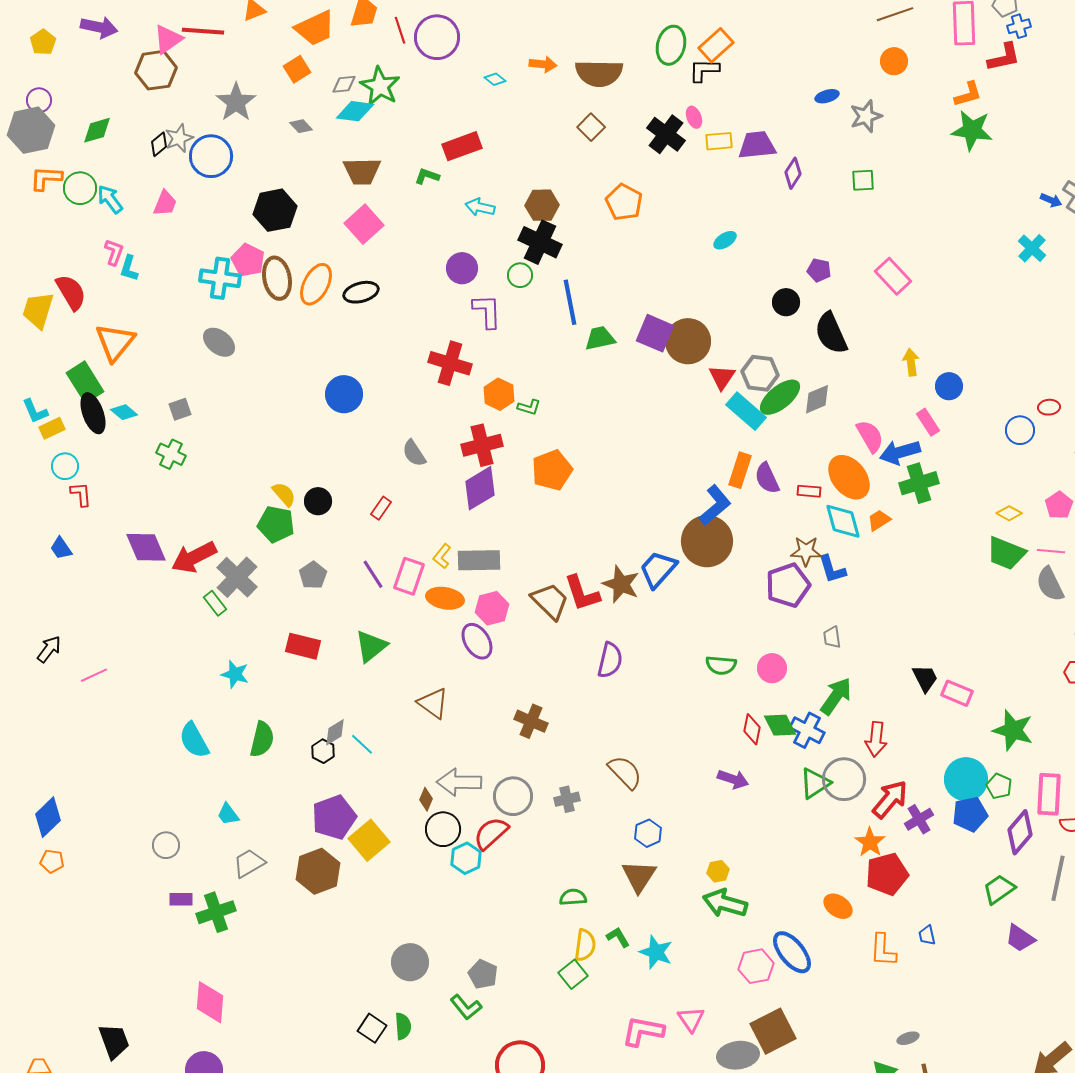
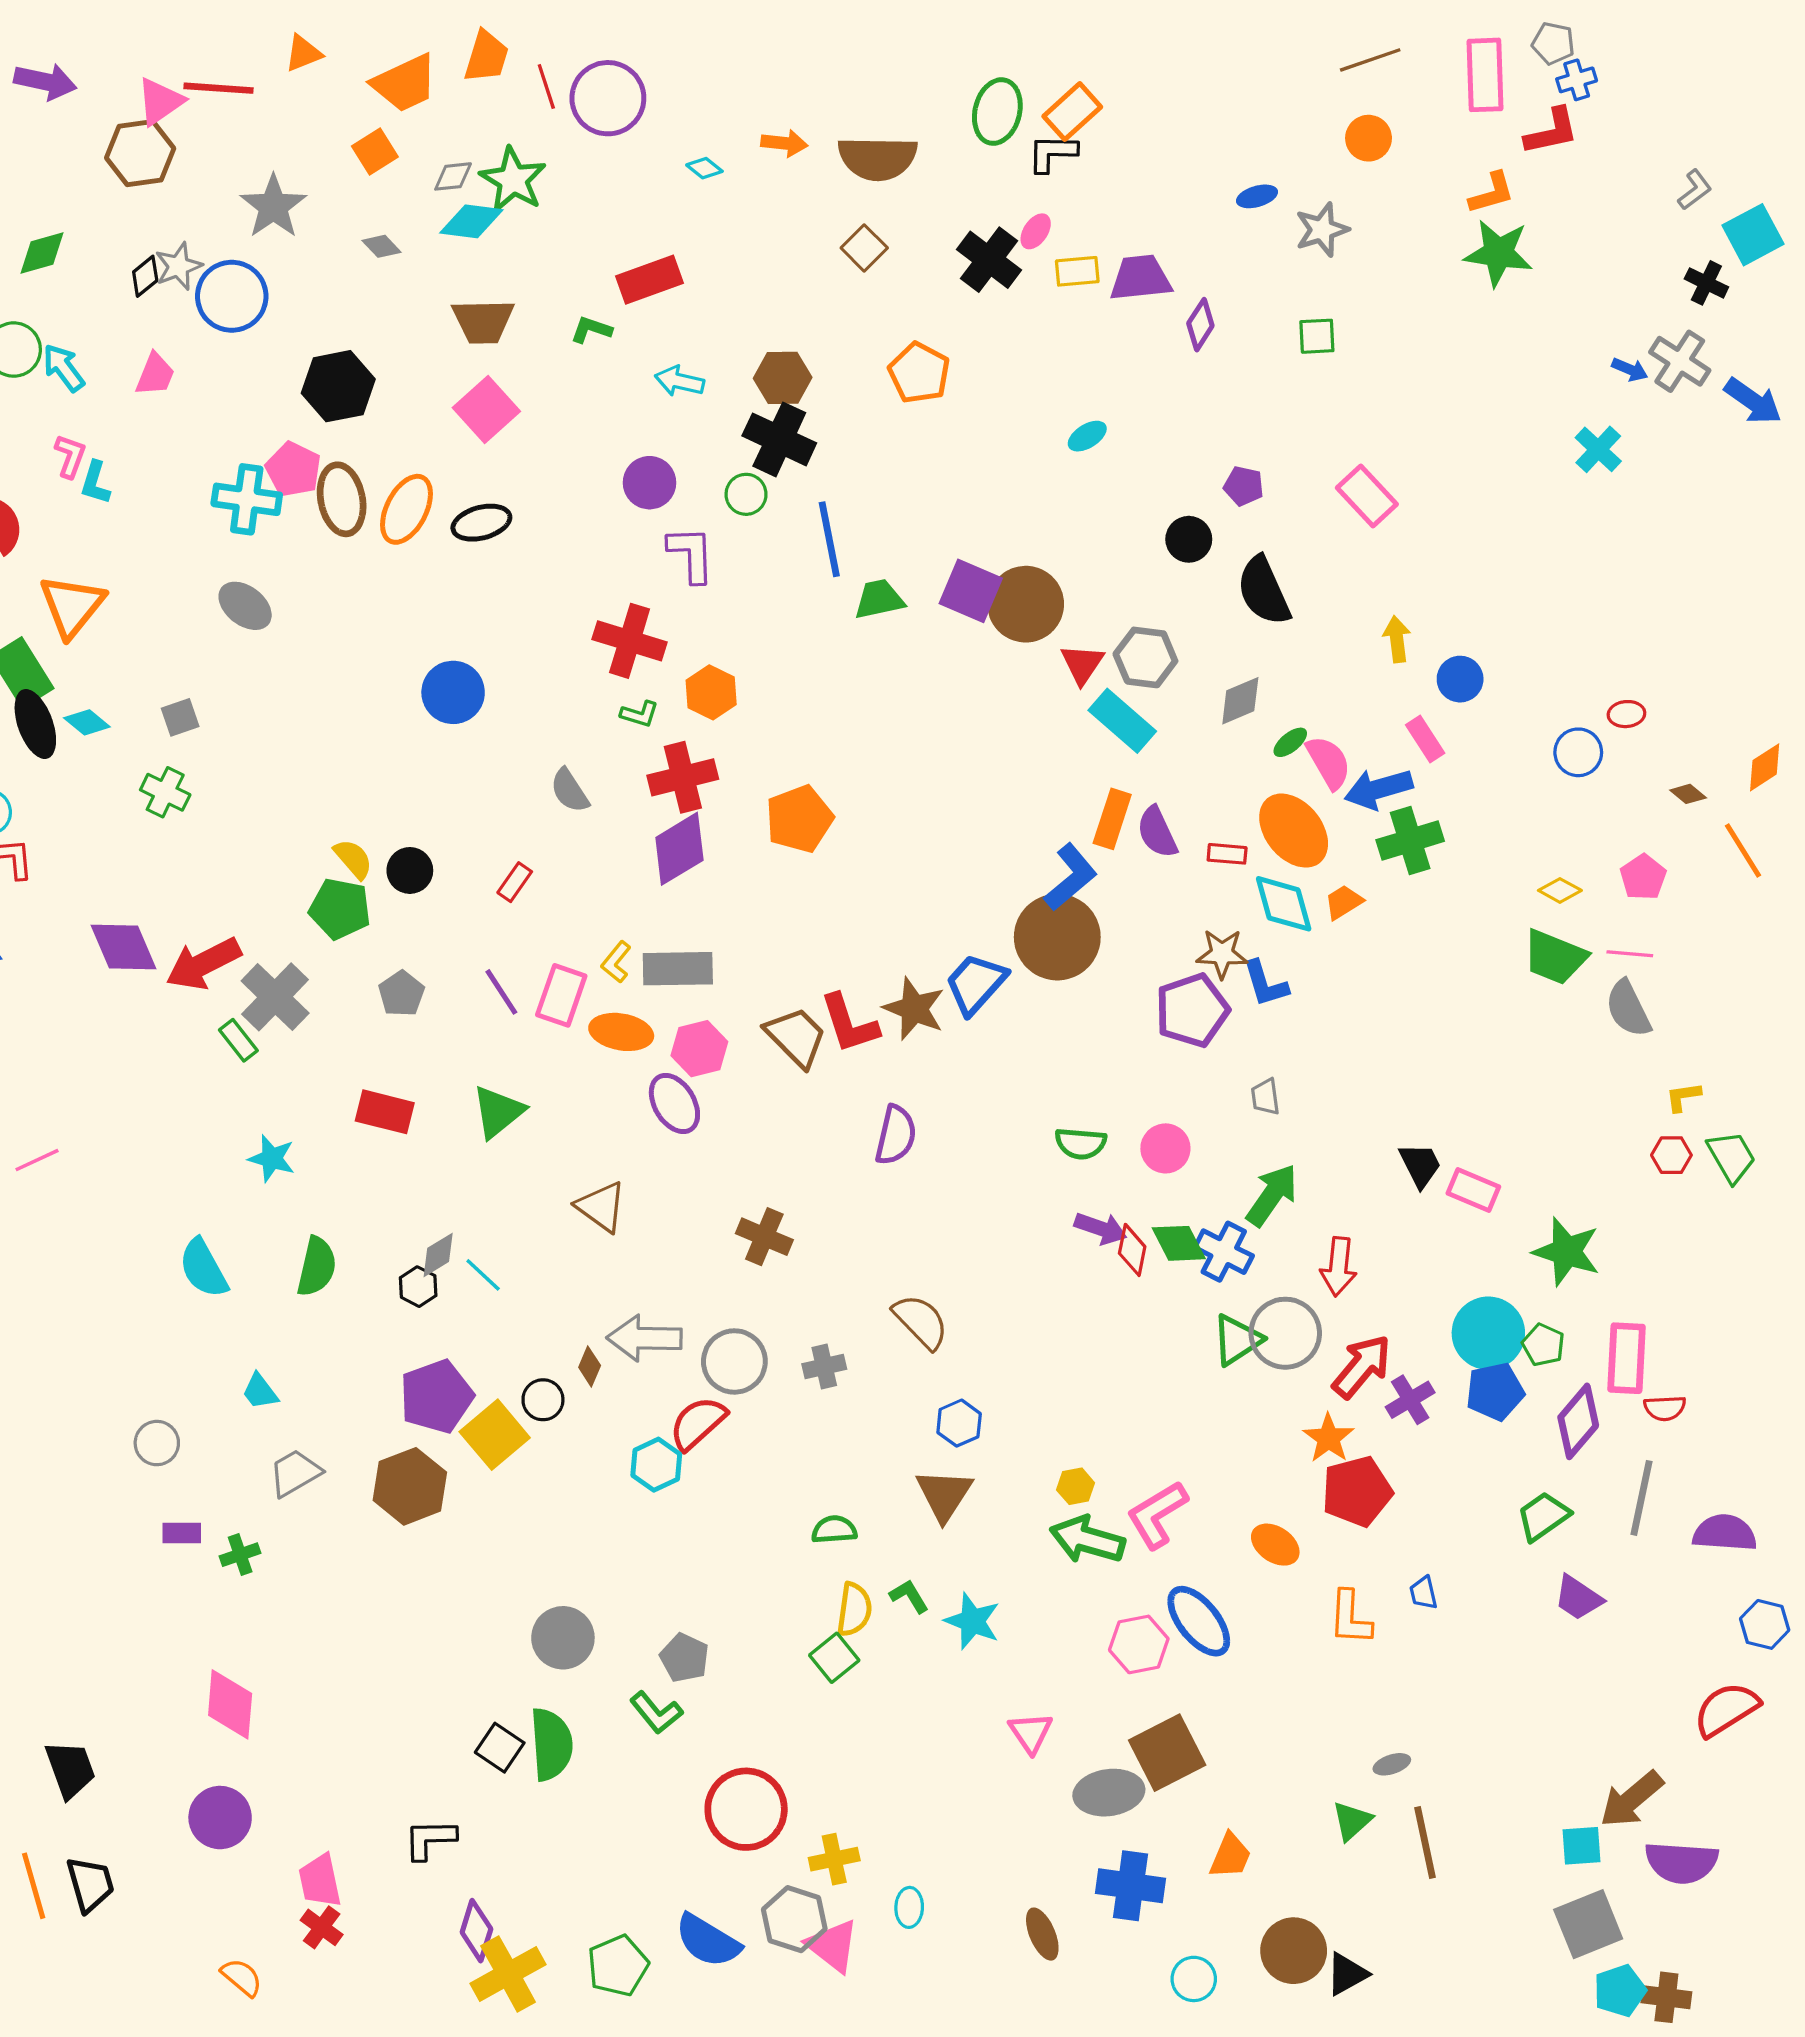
pink ellipse: (694, 117) -> (1036, 231), turned 55
green ellipse: (780, 397) -> (1290, 742), moved, size x0.5
green L-shape: (529, 407) -> (640, 714), moved
purple arrow: (733, 779) -> (1101, 1228), moved
black circle: (443, 829) -> (543, 1400), moved, size x0.7
green cross: (216, 912) -> (240, 1555), size x0.6
green semicircle: (403, 1026) -> (551, 1744), size x1.6
pink L-shape: (643, 1031) -> (1157, 1515), moved, turned -42

